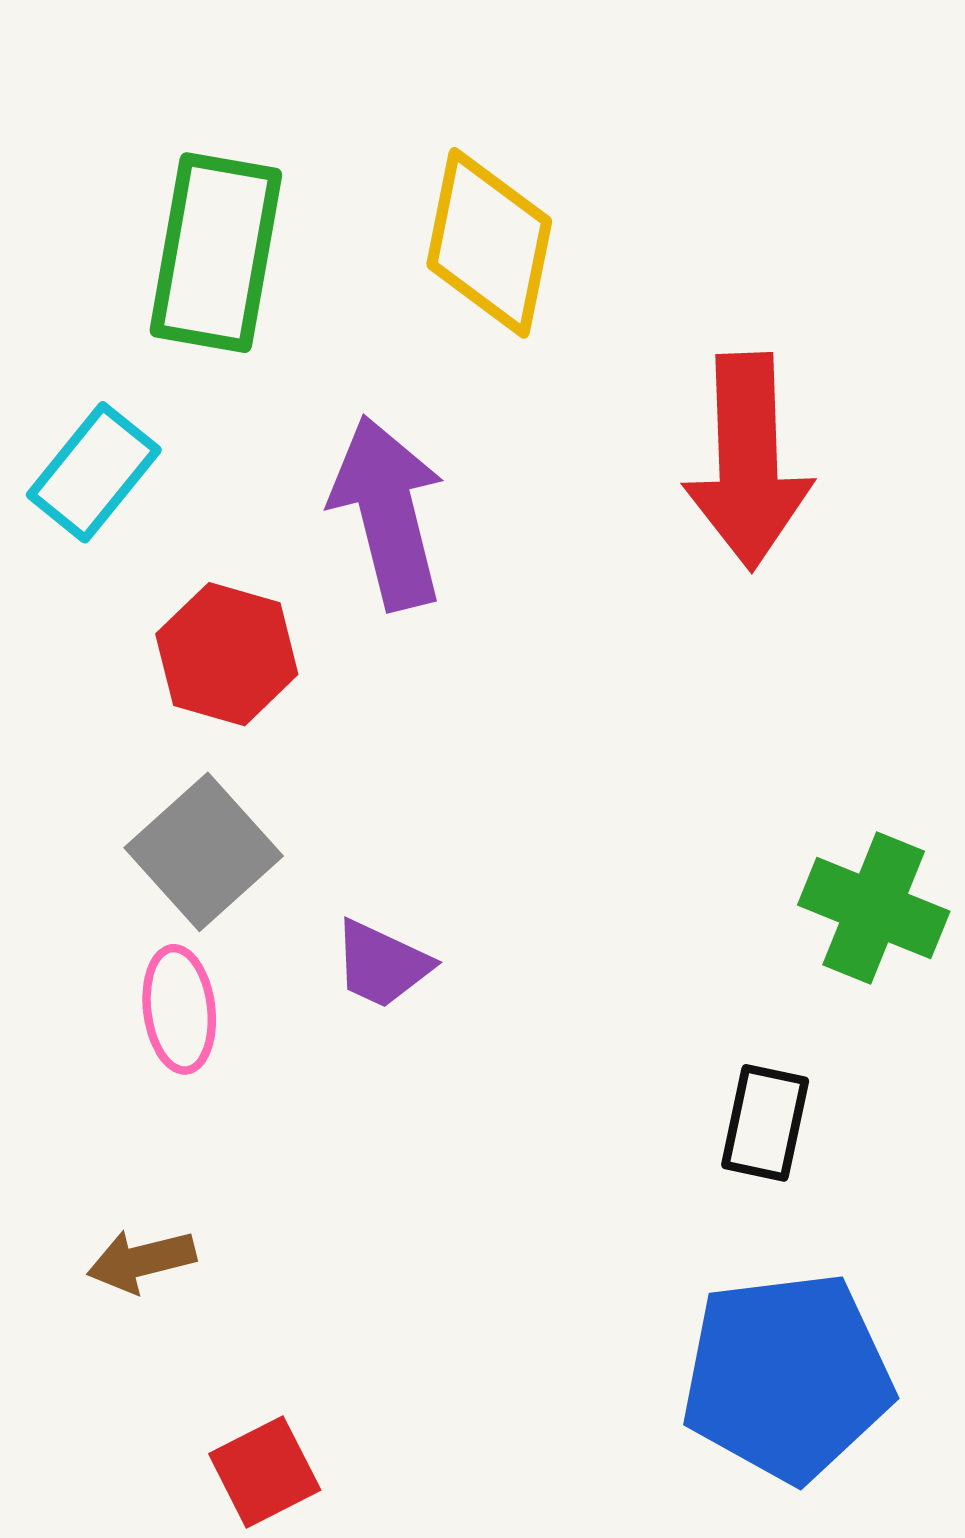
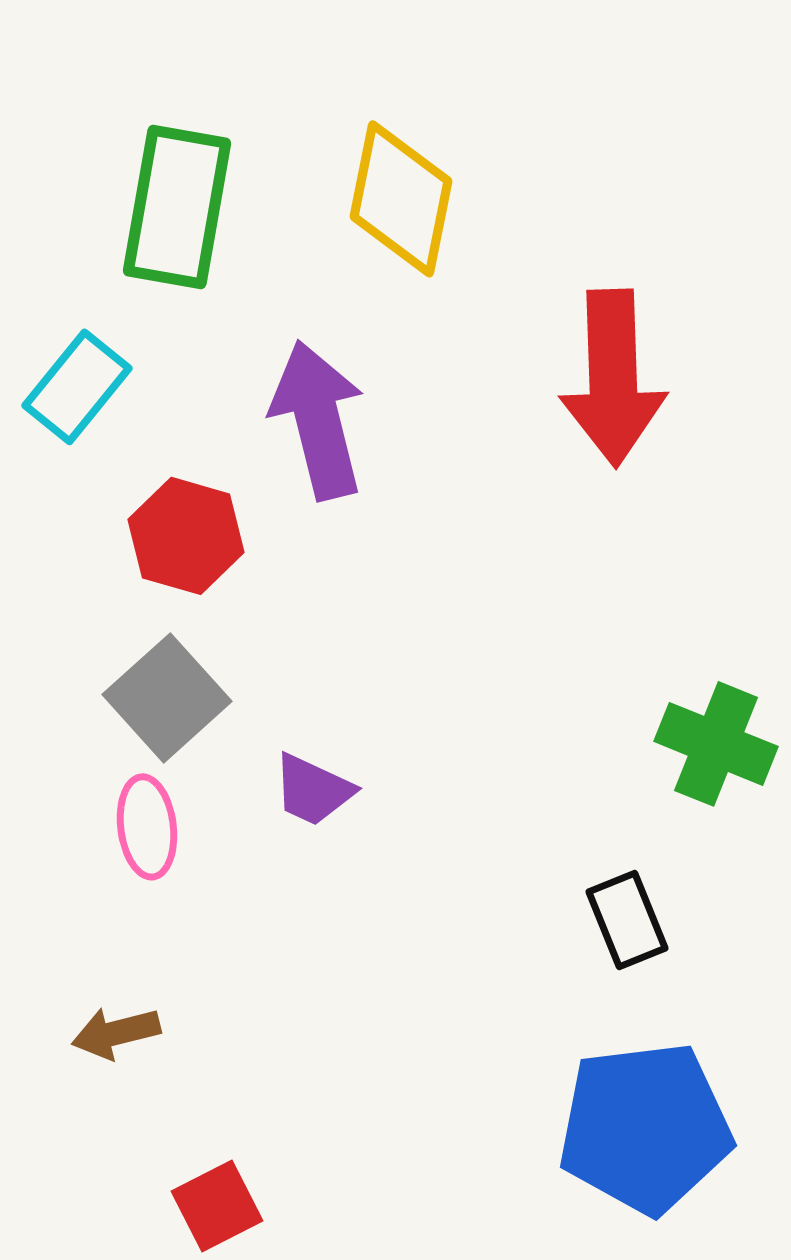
black rectangle: (765, 1123) -> (627, 920), turned -34

